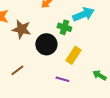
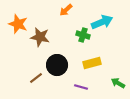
black circle: (46, 44) -> (57, 65), moved
yellow rectangle: (73, 55) -> (92, 63), turned 42

